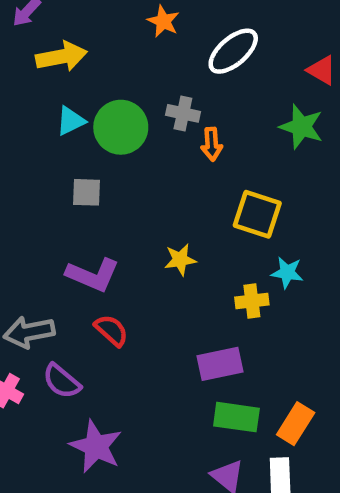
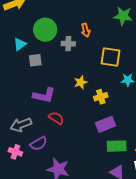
gray cross: (183, 113) -> (68, 44), moved
cyan triangle: (71, 121) -> (20, 44), moved
yellow cross: (252, 301) -> (101, 97), moved
purple semicircle: (62, 381) -> (39, 144), turned -60

